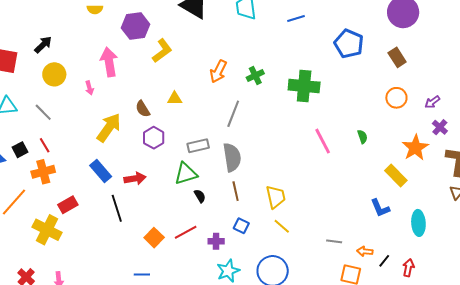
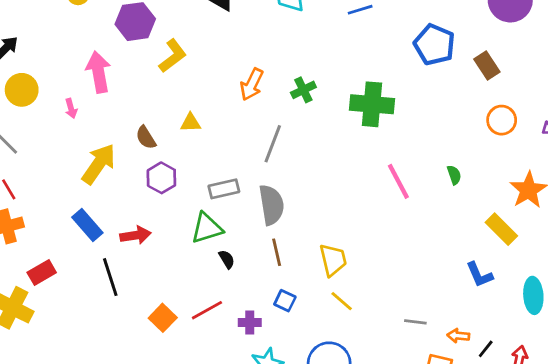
brown rectangle: (397, 57) -> (487, 66), moved

